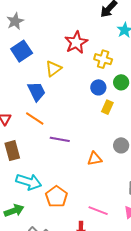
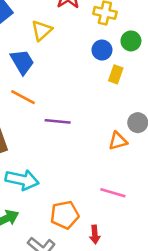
orange triangle: (95, 159) -> (118, 141), moved
orange pentagon: (56, 197) -> (65, 215), moved, turned 30
pink line: (98, 211) -> (113, 193), moved

